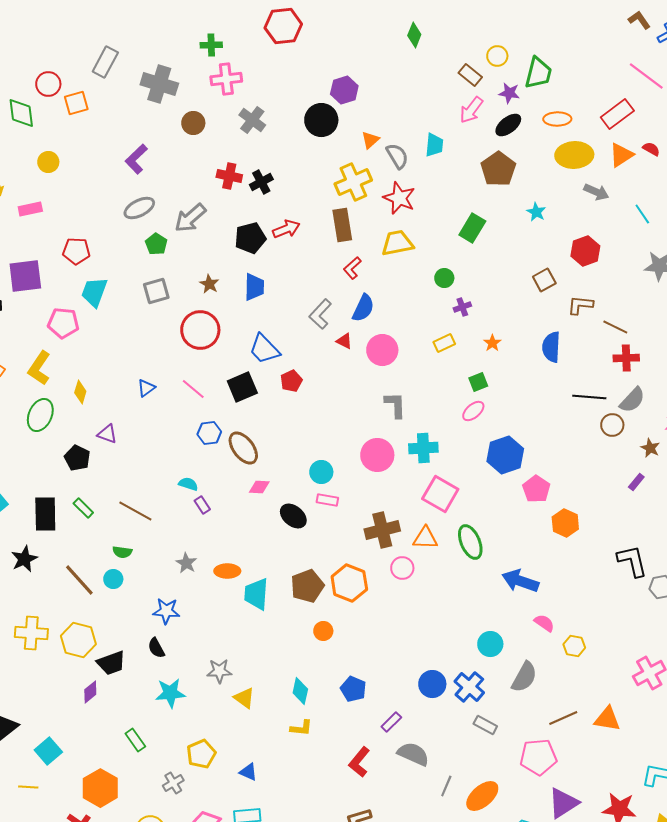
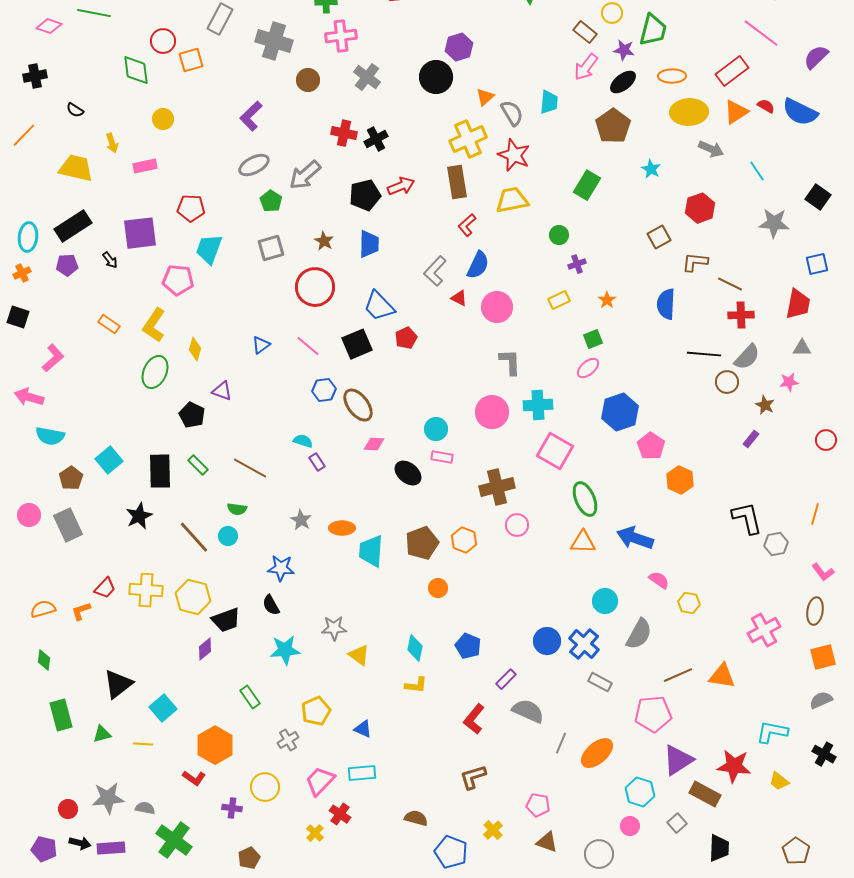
orange triangle: (425, 538) -> (583, 542), moved
orange hexagon: (349, 583) -> (464, 540), size x0.7

